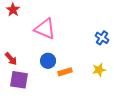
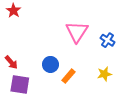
pink triangle: (45, 29) -> (77, 32), moved, turned 40
orange rectangle: (65, 72) -> (68, 76), turned -32

